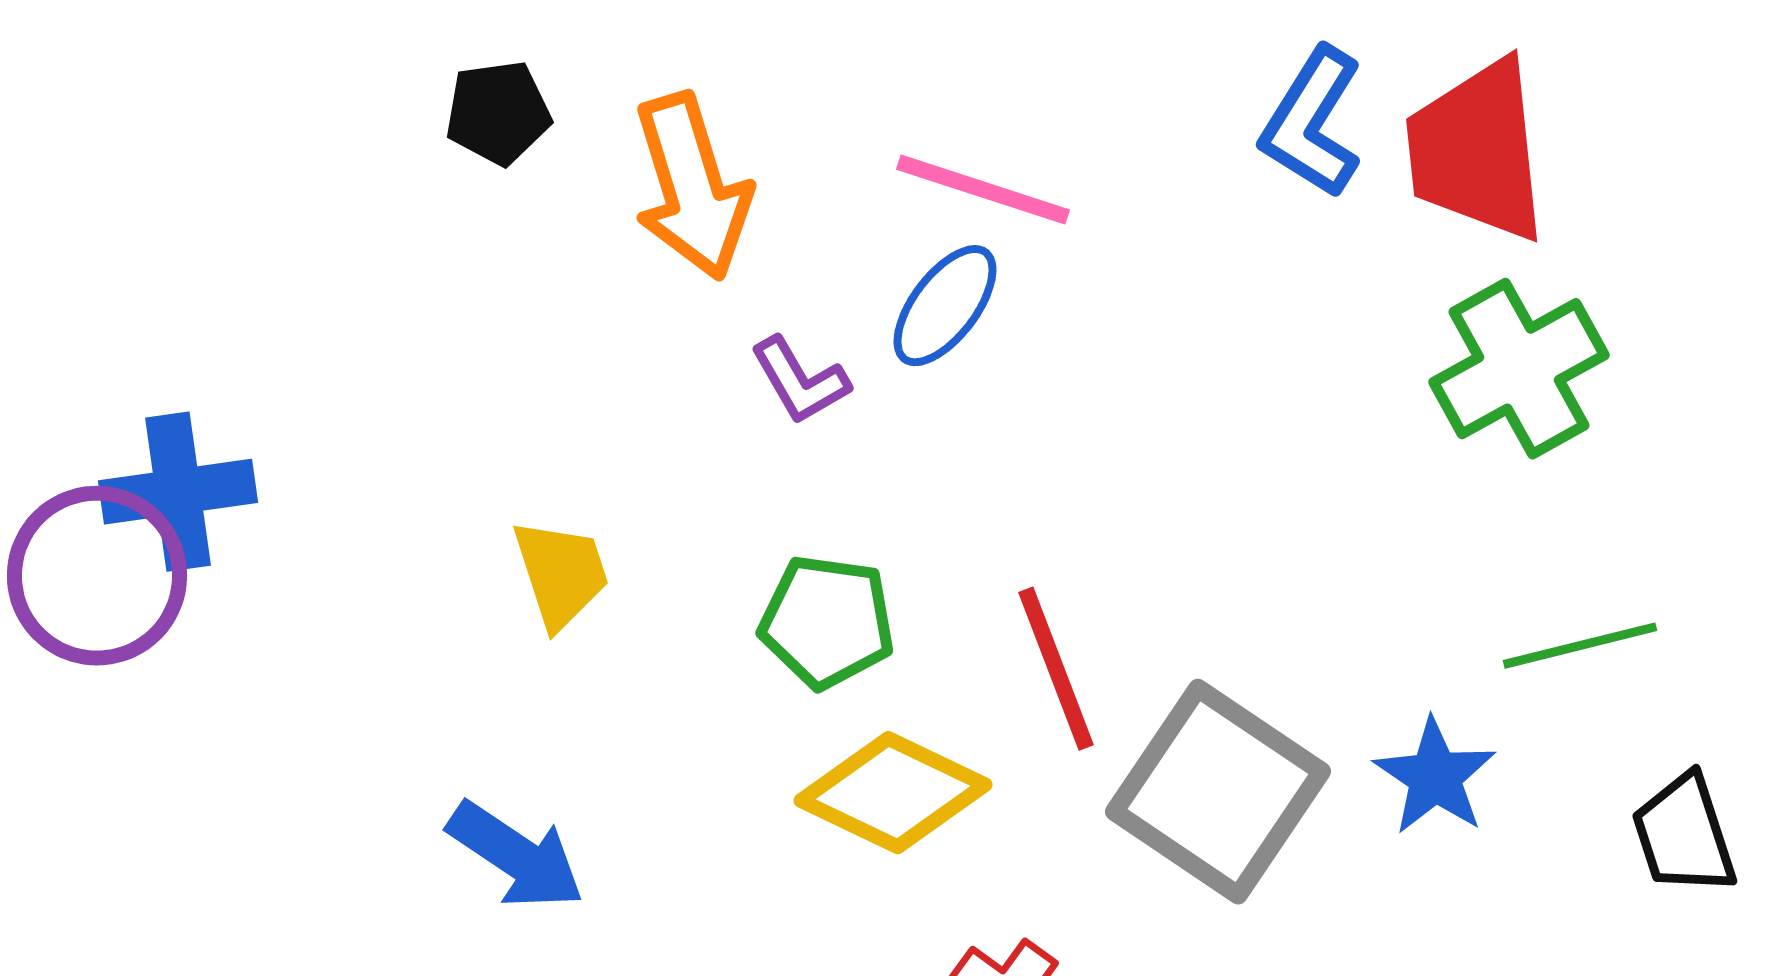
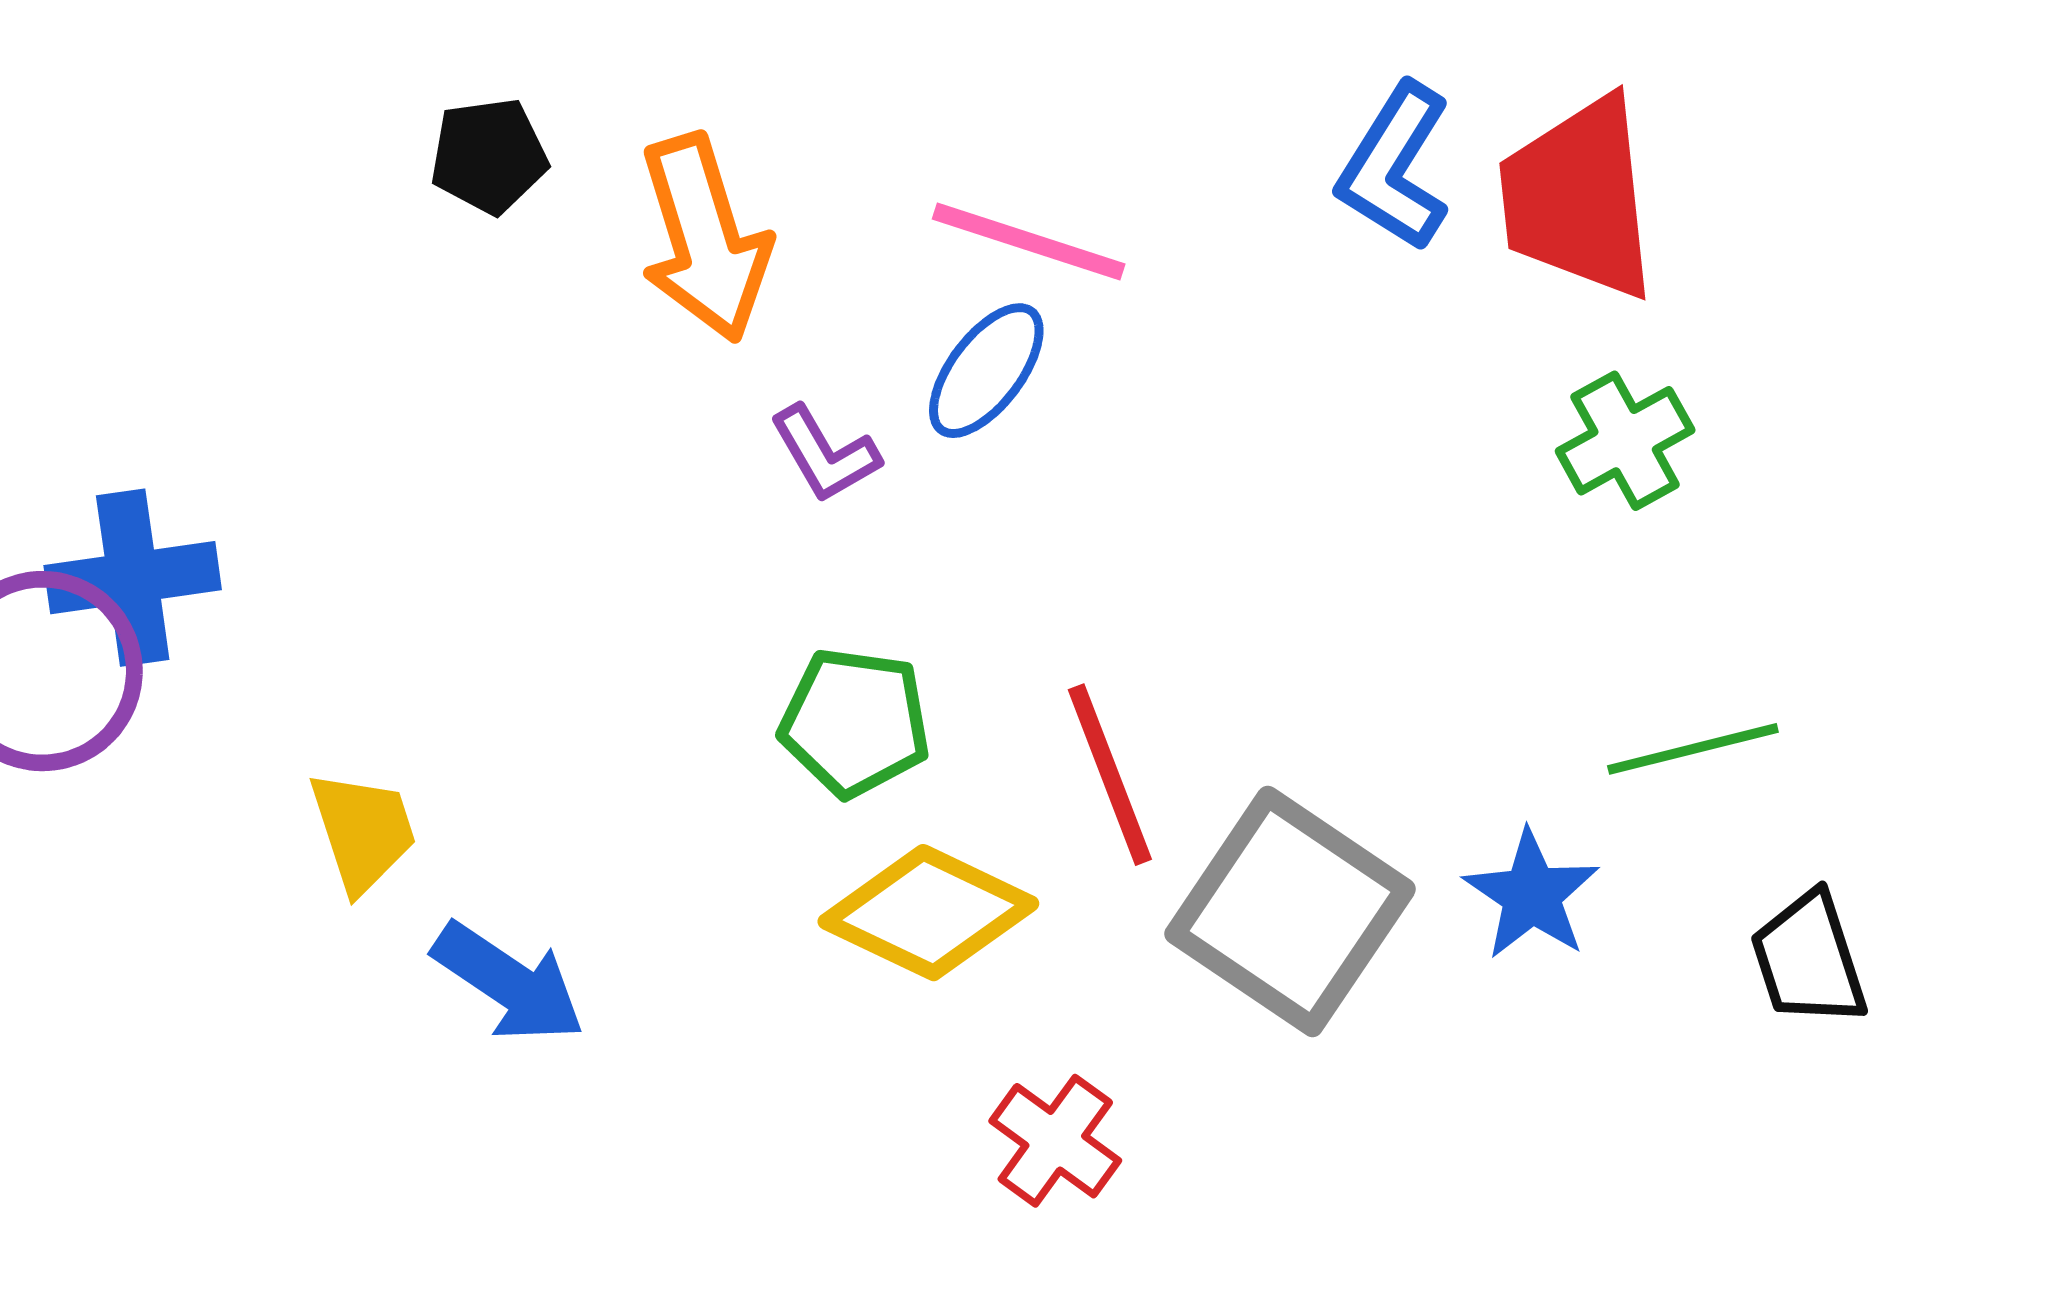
green cross: (1519, 369) -> (1625, 441), size x0.7
yellow trapezoid: (561, 574) -> (363, 831), moved

